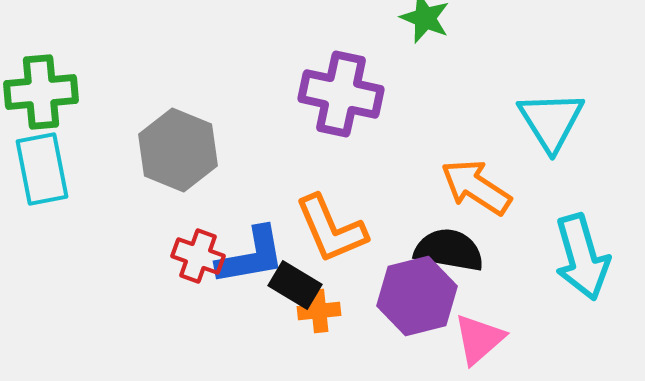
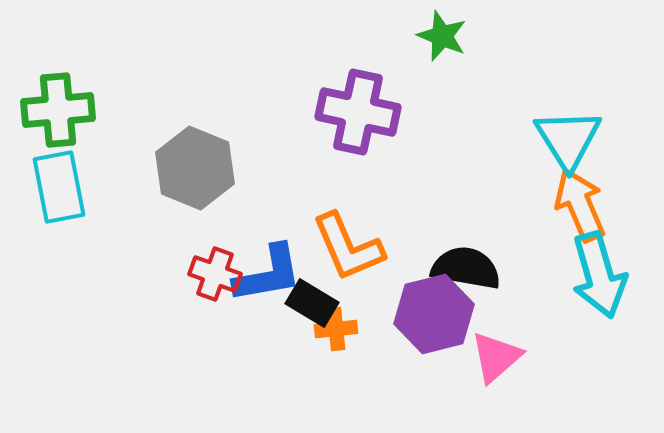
orange arrow: (476, 187) -> (580, 205), moved, turned 34

